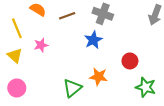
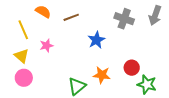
gray cross: (103, 14) -> (124, 19), moved
red circle: (130, 61) -> (132, 68), moved
pink circle: (17, 88) -> (24, 78), moved

